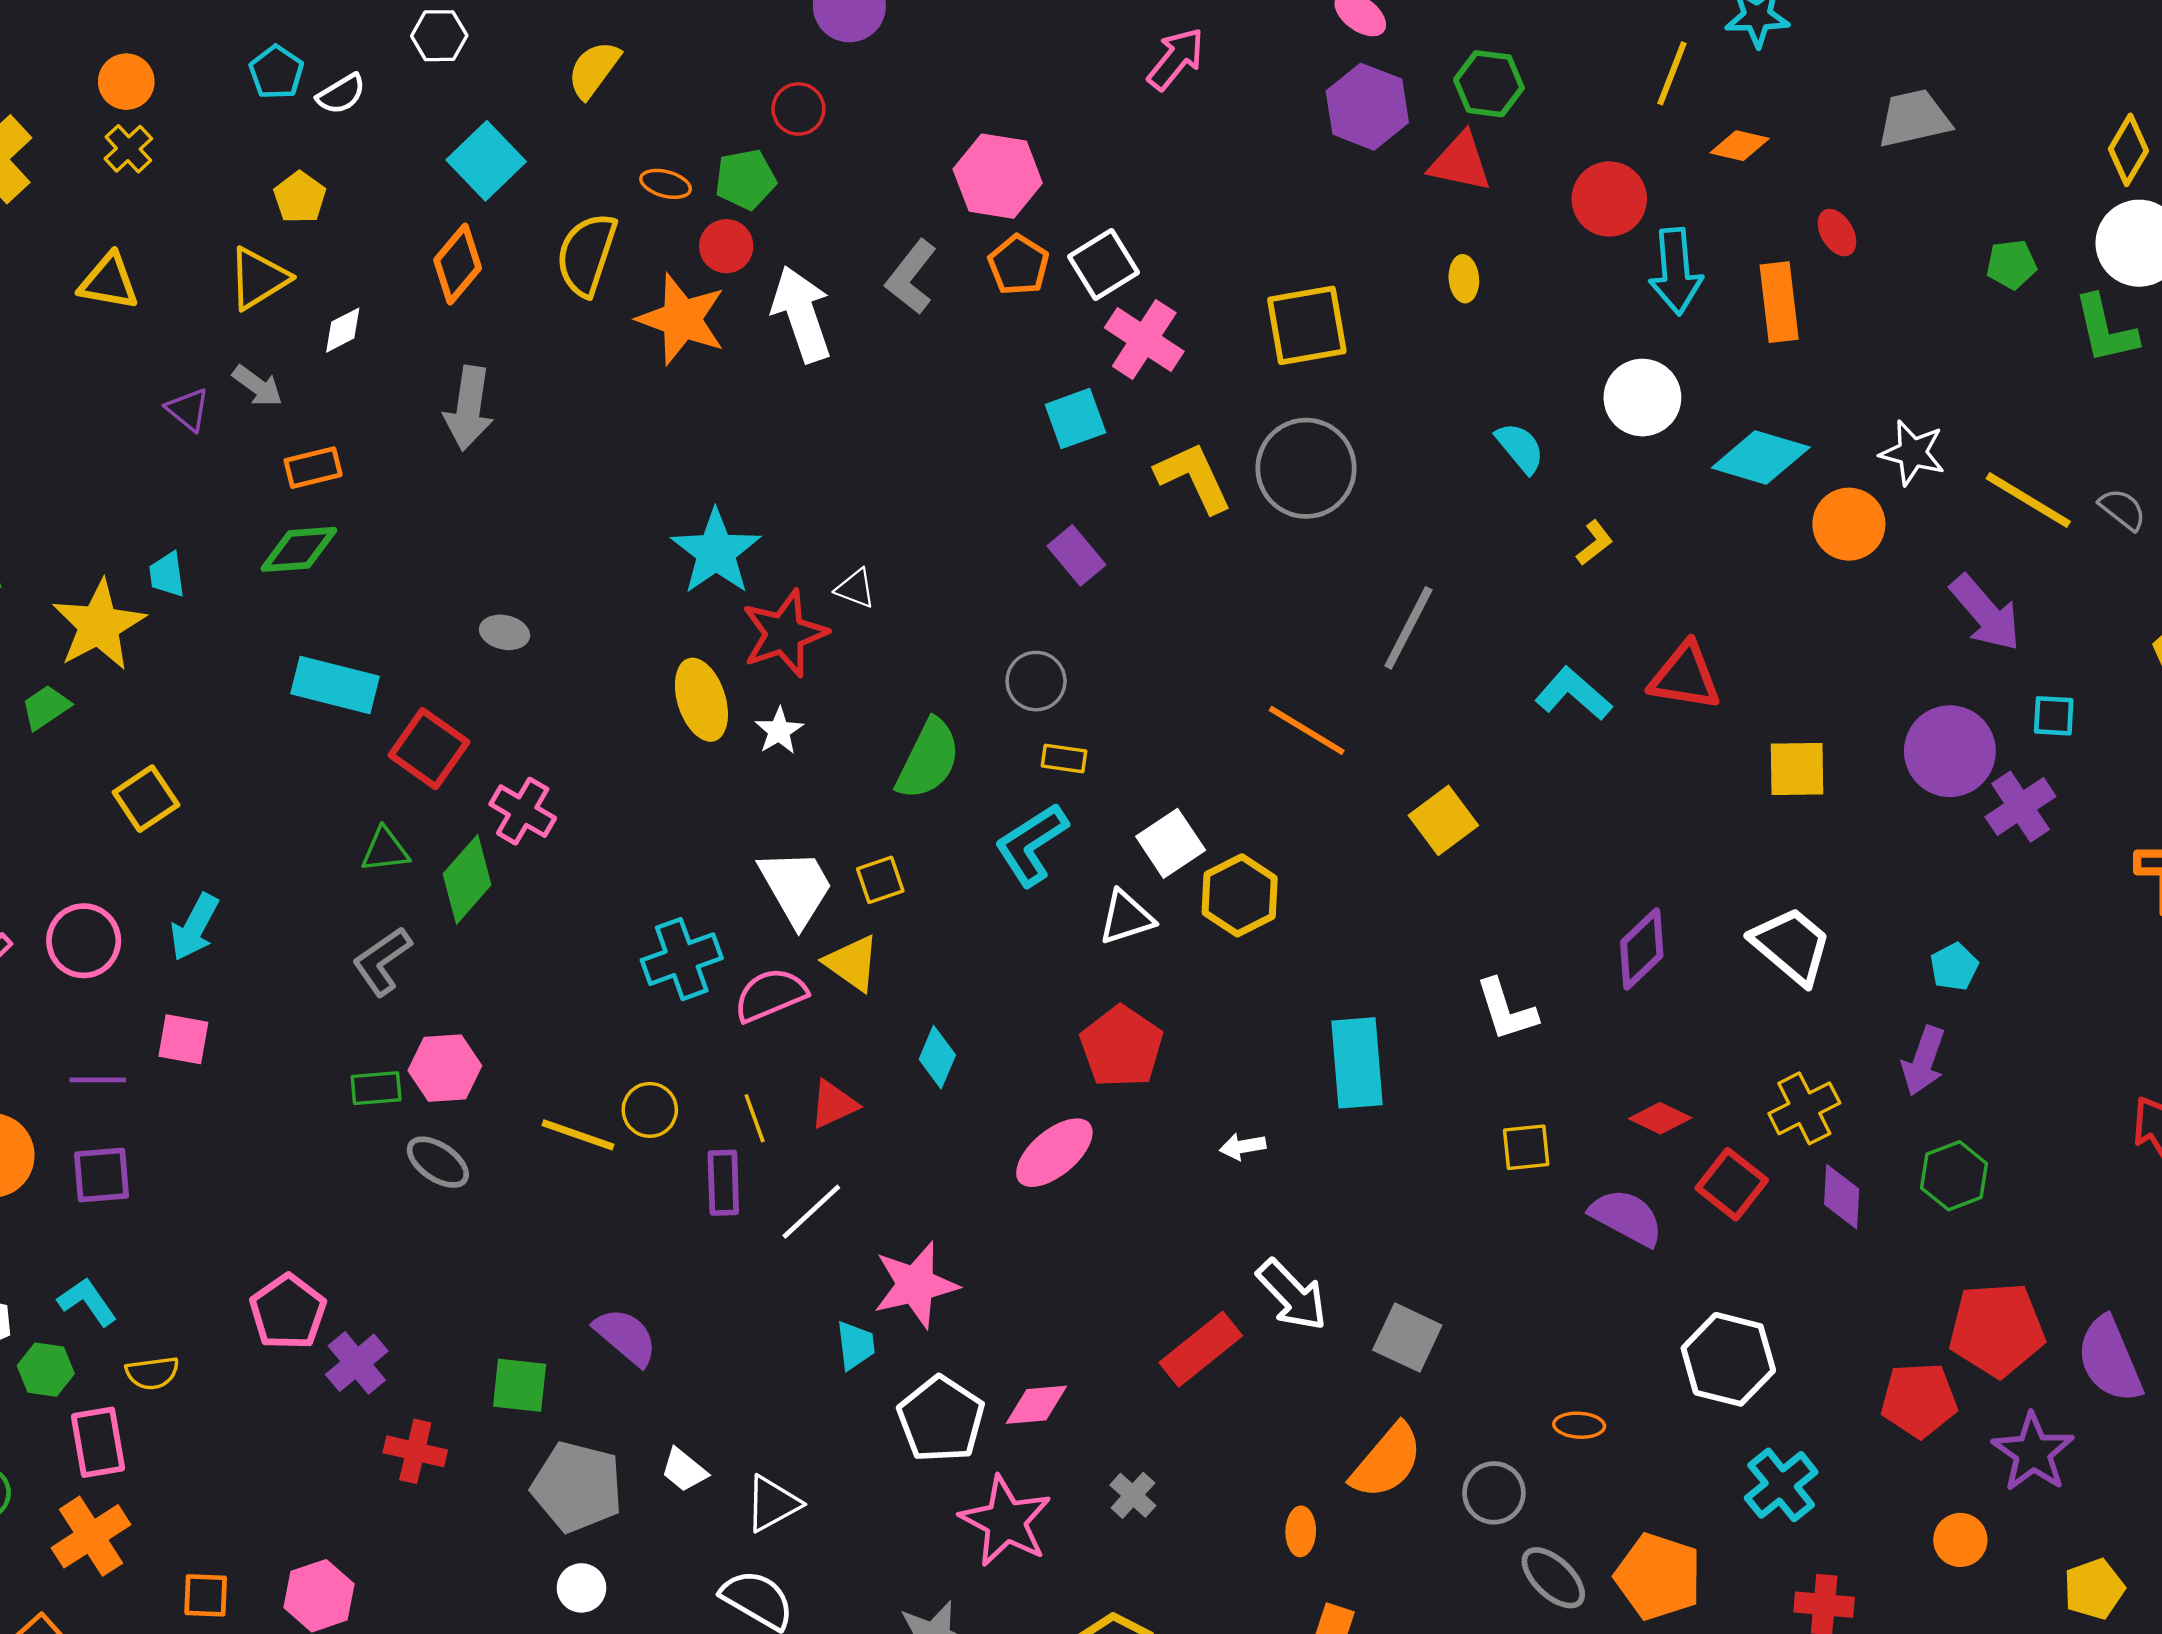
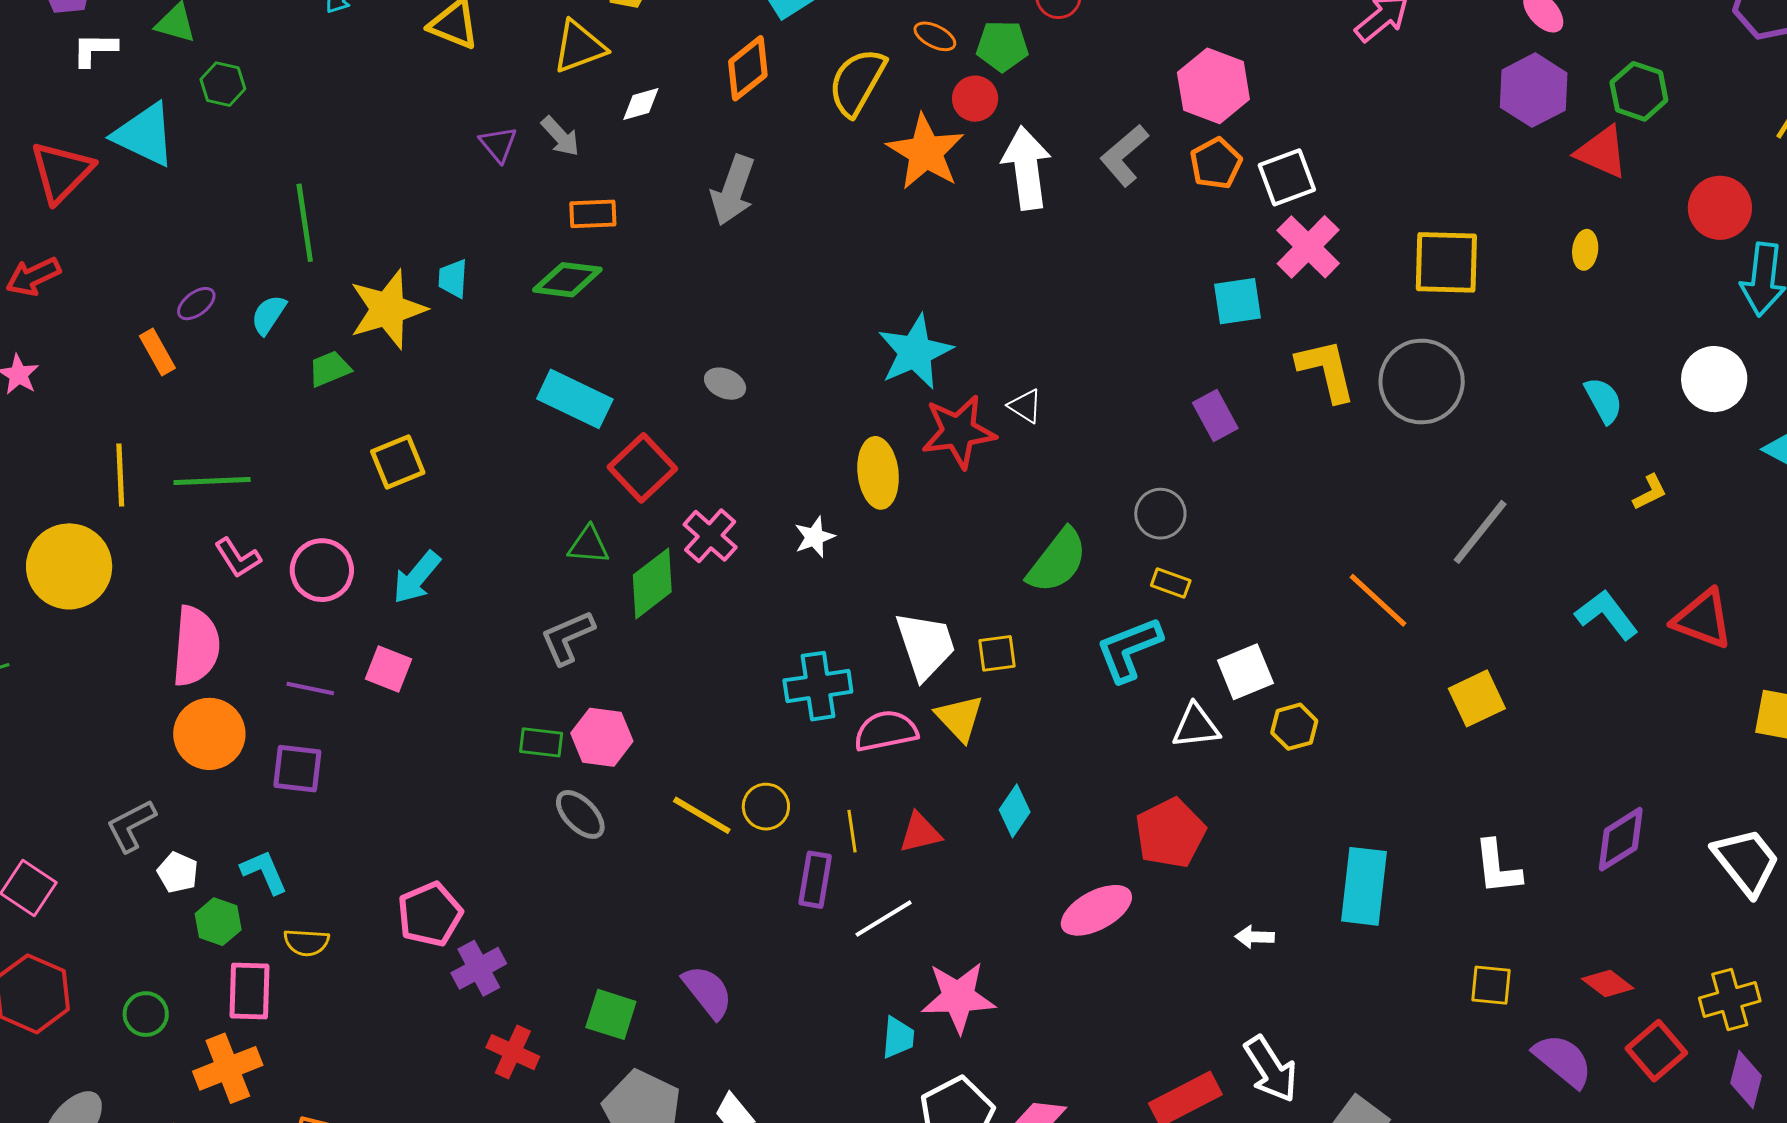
white star: (779, 731) -> (814, 537), moved
yellow hexagon: (1240, 895) -> (1294, 727), size x0.7

